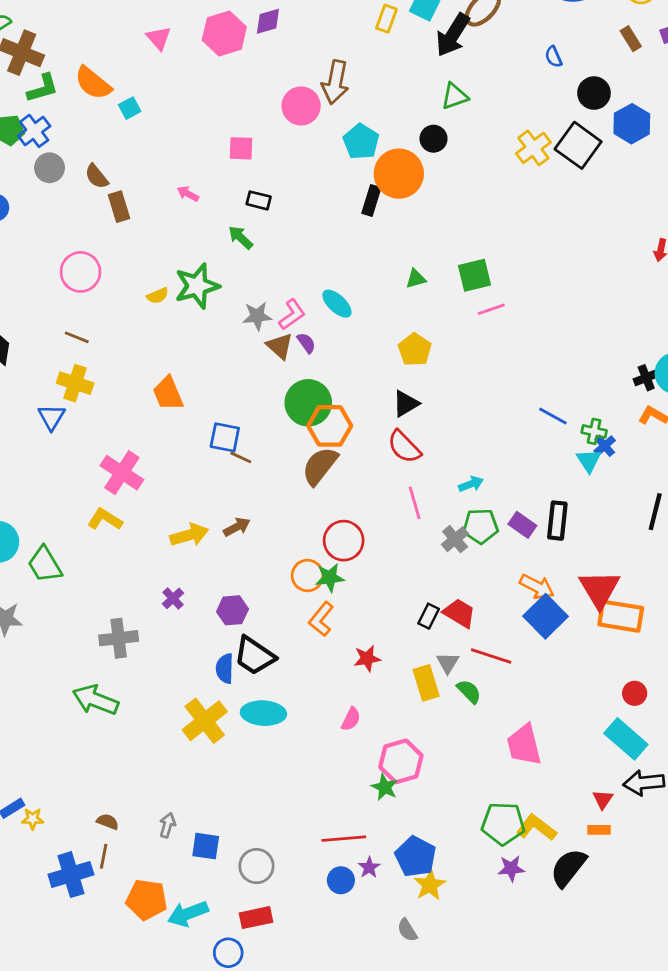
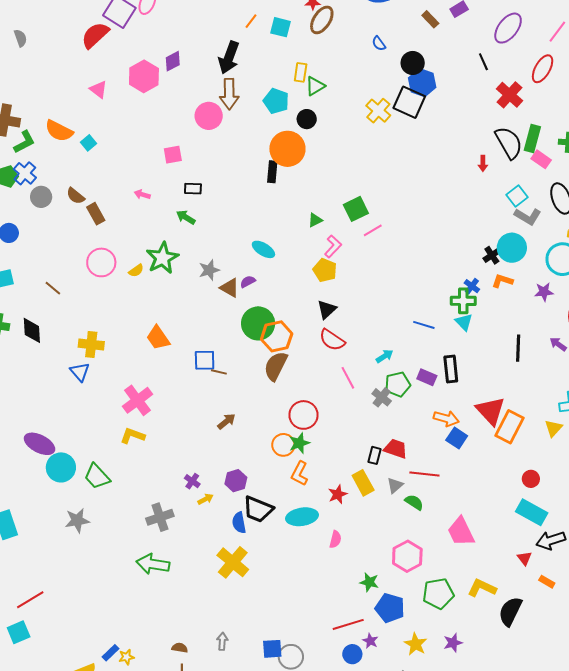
yellow rectangle: (386, 19) -> (301, 72), moved
black arrow: (453, 35) -> (229, 57), moved
blue hexagon: (632, 124) -> (422, 83), moved
cyan pentagon: (361, 142) -> (276, 101), moved
pink circle: (81, 272) -> (101, 262), moved
pink L-shape: (292, 315) -> (333, 246), moved
brown line: (77, 337) -> (53, 288), moved, turned 30
purple semicircle: (306, 343) -> (248, 282), turned -70
blue line: (553, 416) -> (424, 325), moved
green cross: (594, 431) -> (463, 301), size x1.4
blue cross: (605, 446) -> (472, 286), moved
pink cross: (122, 473) -> (138, 400), turned 32
yellow arrow: (189, 535) -> (206, 499), moved, size x0.6
blue square: (546, 616) -> (457, 438), size x0.7
orange rectangle: (621, 616) -> (510, 427), turned -60
gray triangle: (448, 663) -> (395, 485), turned 30
yellow rectangle: (426, 683) -> (363, 483), moved
cyan ellipse: (263, 713) -> (302, 517), moved
pink hexagon: (401, 761) -> (407, 556), moved
green pentagon: (503, 824) -> (438, 593), moved
orange rectangle: (599, 830) -> (547, 582), moved, turned 42
blue square: (206, 846) -> (272, 649), moved
blue pentagon: (416, 857) -> (390, 608), moved
purple star: (511, 868) -> (453, 643), moved

